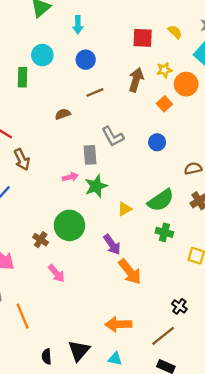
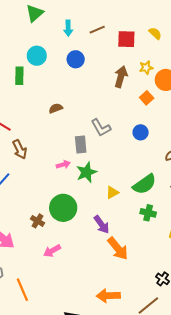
brown line: (95, 92) -> (97, 30), moved
pink arrow: (56, 273) -> (52, 251), turned 102

